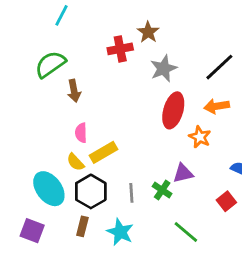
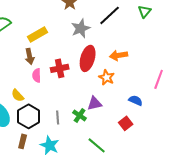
red cross: (120, 49) -> (60, 68), moved
black line: (219, 67) -> (110, 15), moved
brown arrow: (74, 91) -> (30, 56), moved
pink semicircle: (81, 133) -> (37, 75), moved
yellow rectangle: (103, 152) -> (38, 34), moved

